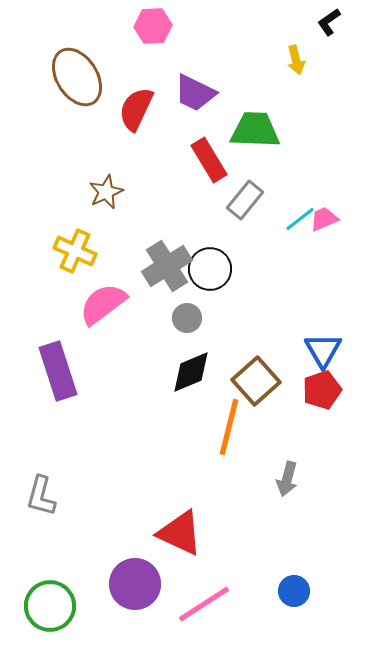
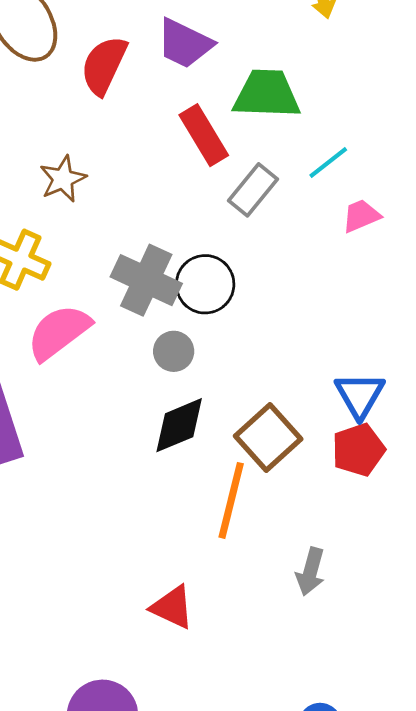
cyan line: (300, 219) -> (328, 162), moved
gray cross: (167, 266) -> (146, 280), turned -33
red triangle: (180, 533) -> (172, 607), moved, size x0.7

